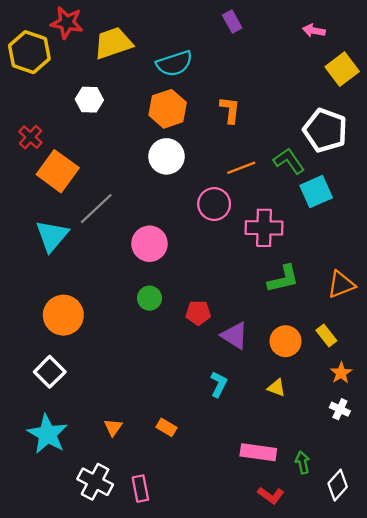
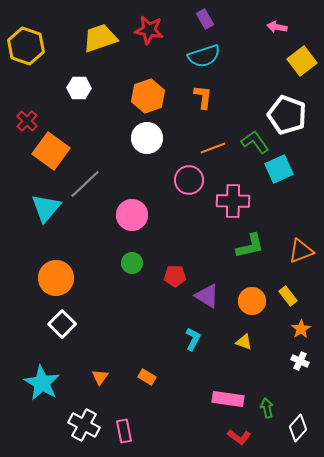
red star: (67, 23) -> (149, 30), moved
cyan semicircle: (174, 63) -> (204, 56), moved
white square: (50, 372) -> (62, 324), moved

